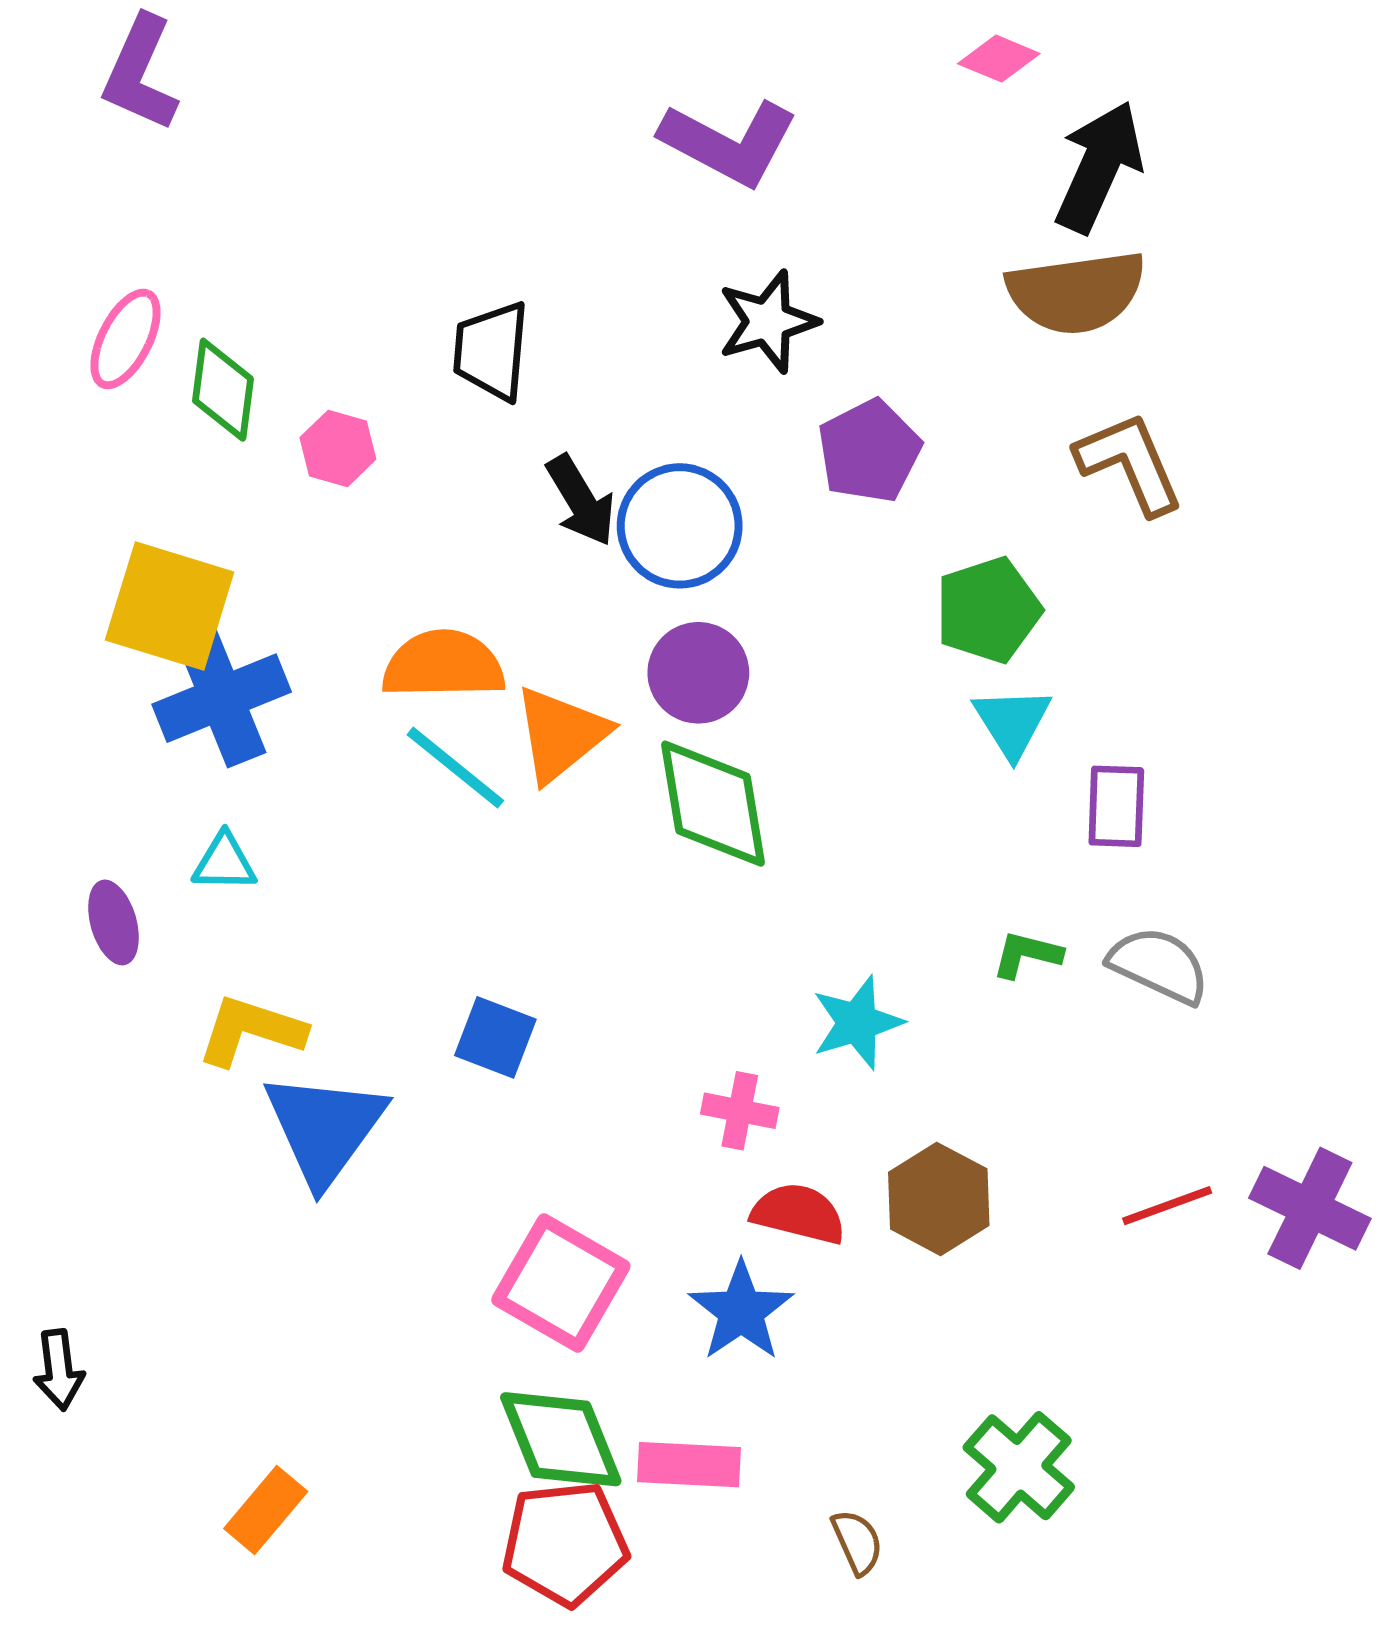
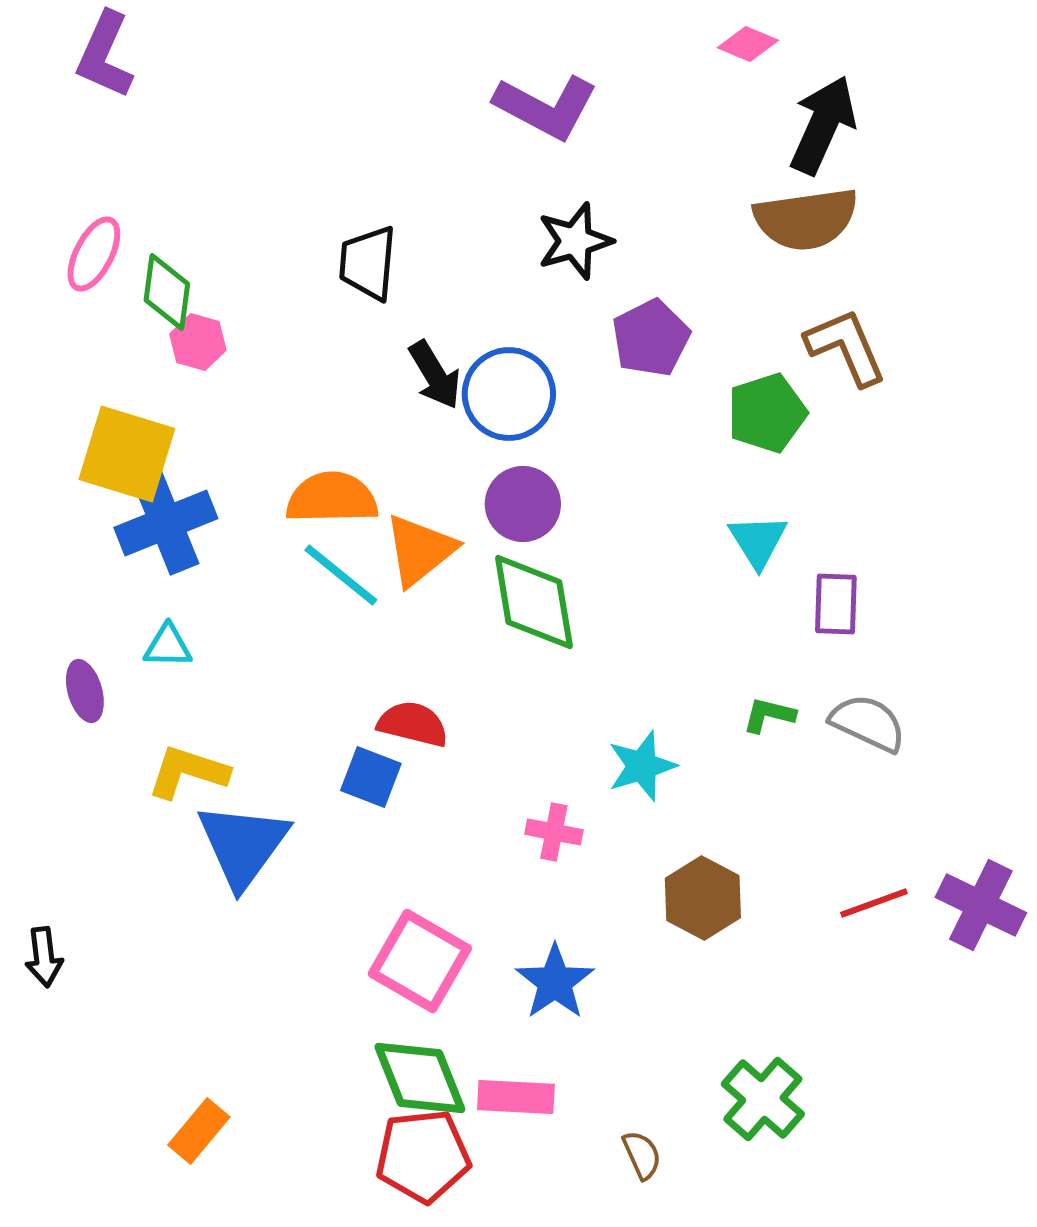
pink hexagon: (338, 448) -> (198, 342), moved
green pentagon: (988, 610) -> (767, 413), moved
red semicircle: (799, 1214) -> (413, 724), moved
black arrow: (59, 1370) -> (44, 957), moved

